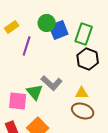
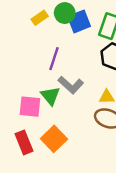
yellow rectangle: (12, 27) -> (40, 18), moved
purple line: (27, 46) -> (54, 59), moved

